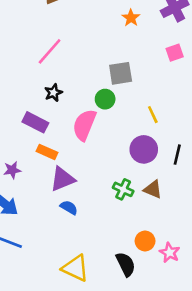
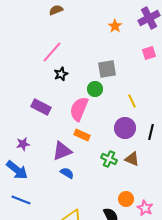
black star: (53, 93) -> (61, 74), moved
orange rectangle: (47, 152) -> (82, 135), moved

